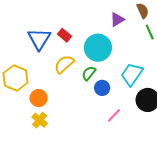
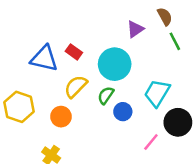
blue triangle: (39, 39) -> (44, 59), turned -45
orange circle: (39, 98) -> (61, 117), moved
pink line: (114, 115) -> (151, 142), moved

